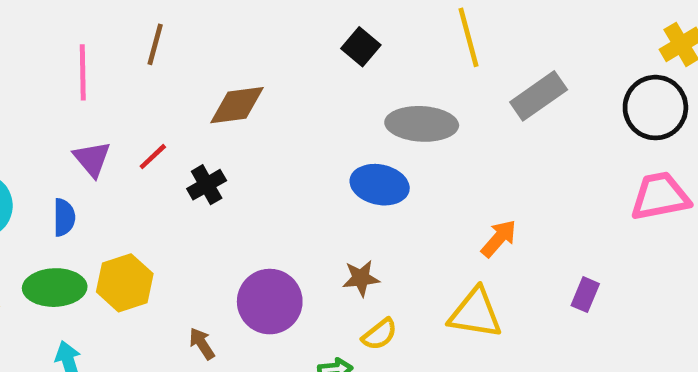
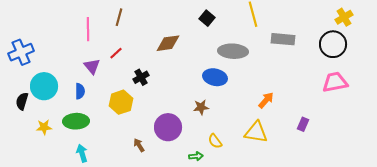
gray rectangle: (539, 96) -> (283, 39), turned 40
brown diamond: (237, 105) -> (168, 43), moved
red line: (153, 157) -> (116, 53), moved
brown star: (361, 278) -> (201, 107), moved
yellow hexagon: (125, 283) -> (121, 102), moved
yellow semicircle: (380, 334) -> (215, 141), turned 91

